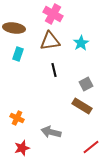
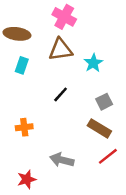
cyan star: (81, 43) -> (93, 63), moved
black line: (54, 70) -> (61, 94), moved, turned 56
orange cross: (17, 118) -> (24, 127), moved, turned -32
red line: (91, 147) -> (108, 156), moved

